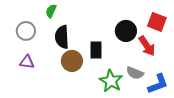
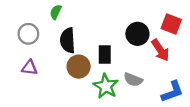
gray semicircle: (135, 73) -> (133, 80), moved
green star: (111, 81) -> (106, 86), moved

